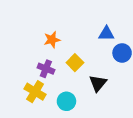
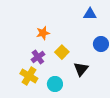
blue triangle: (106, 34) -> (90, 14), moved
purple cross: (46, 69) -> (38, 57), turned 32

